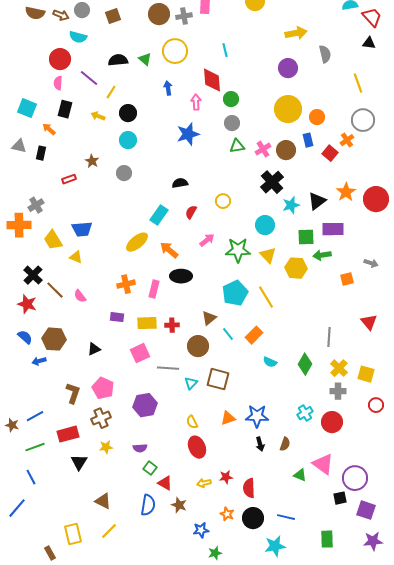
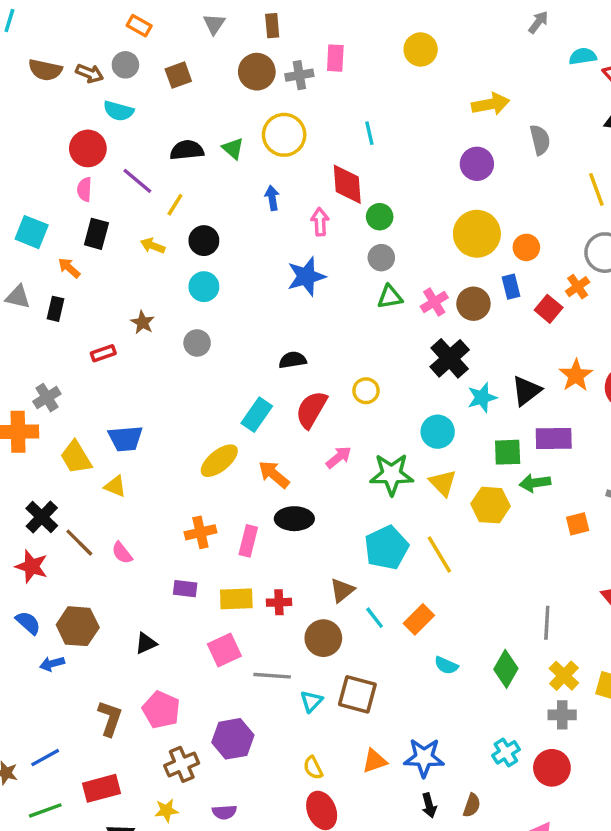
red semicircle: (191, 212) -> (311, 409), size x1.6
brown cross: (101, 418) -> (182, 764), moved

